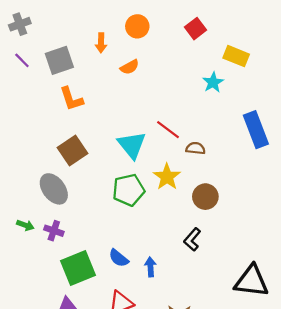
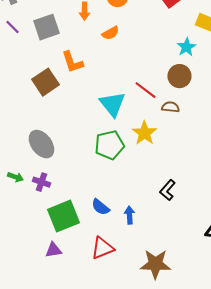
orange L-shape: (71, 99) -> (72, 62), moved
brown square: (72, 150) -> (45, 82), moved
brown circle: (205, 197) -> (179, 76), moved

